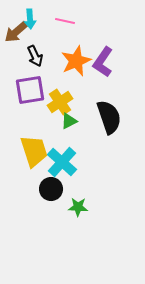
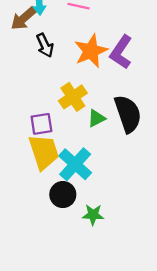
purple square: (30, 90) -> (41, 124), moved, size x0.7
green triangle: (69, 121) -> (96, 118), moved

